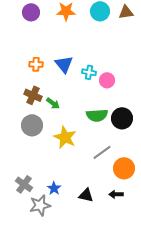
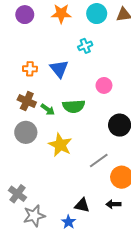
cyan cross: (89, 72) -> (85, 46), moved, turned -32
green semicircle: (97, 115) -> (74, 106), moved
blue star: (54, 188) -> (69, 222), moved

